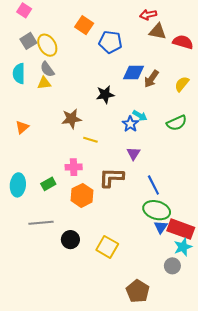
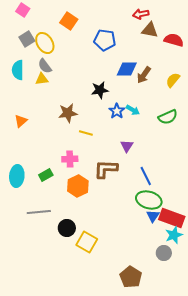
orange square: (84, 25) -> (69, 21), moved
blue star: (130, 124) -> (117, 111), moved
yellow square: (107, 247) -> (87, 242), moved

